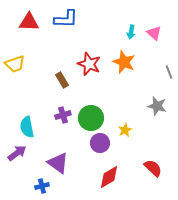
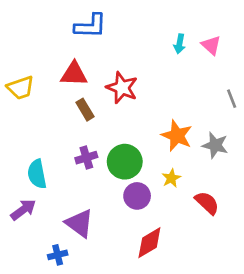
red triangle: (29, 22) -> (74, 74), moved
orange star: (124, 62) -> (177, 136), moved
red semicircle: (153, 168) -> (207, 203), moved

